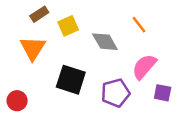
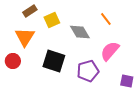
purple square: (163, 93) -> (127, 81), moved
red circle: (17, 101) -> (13, 61), moved

